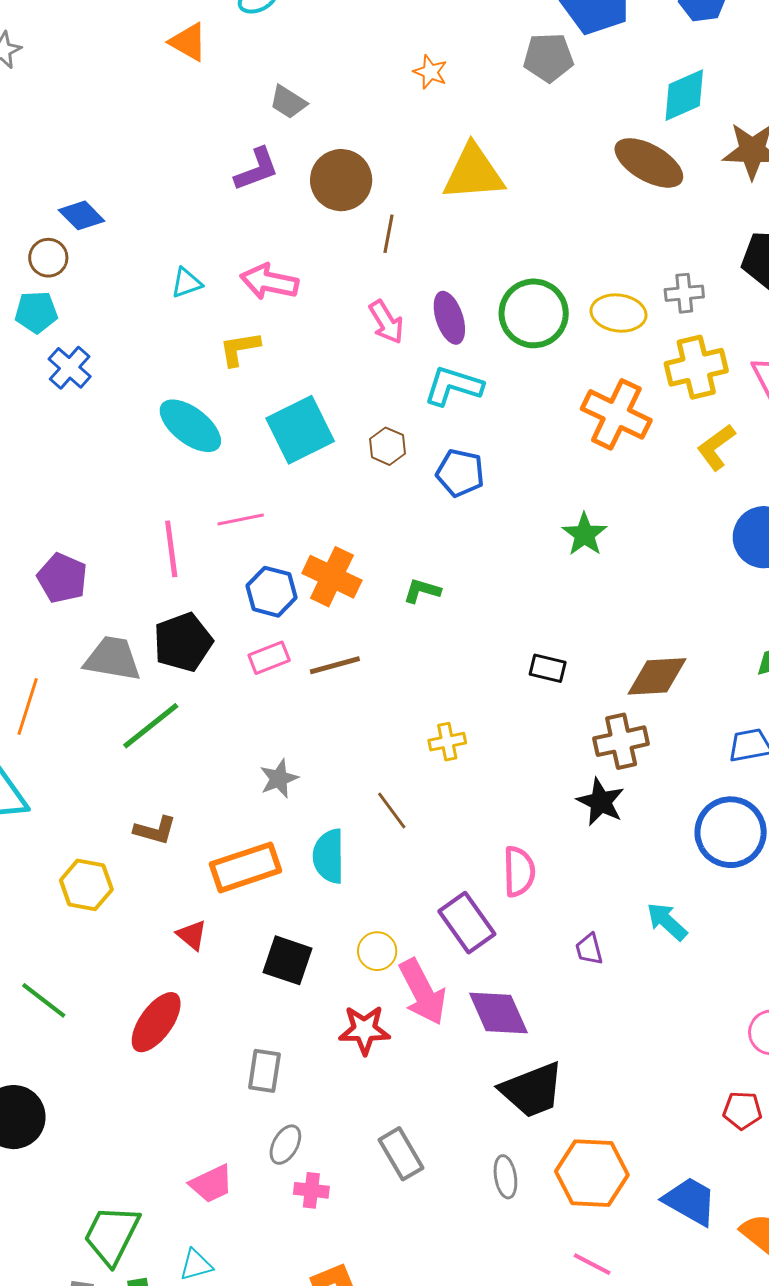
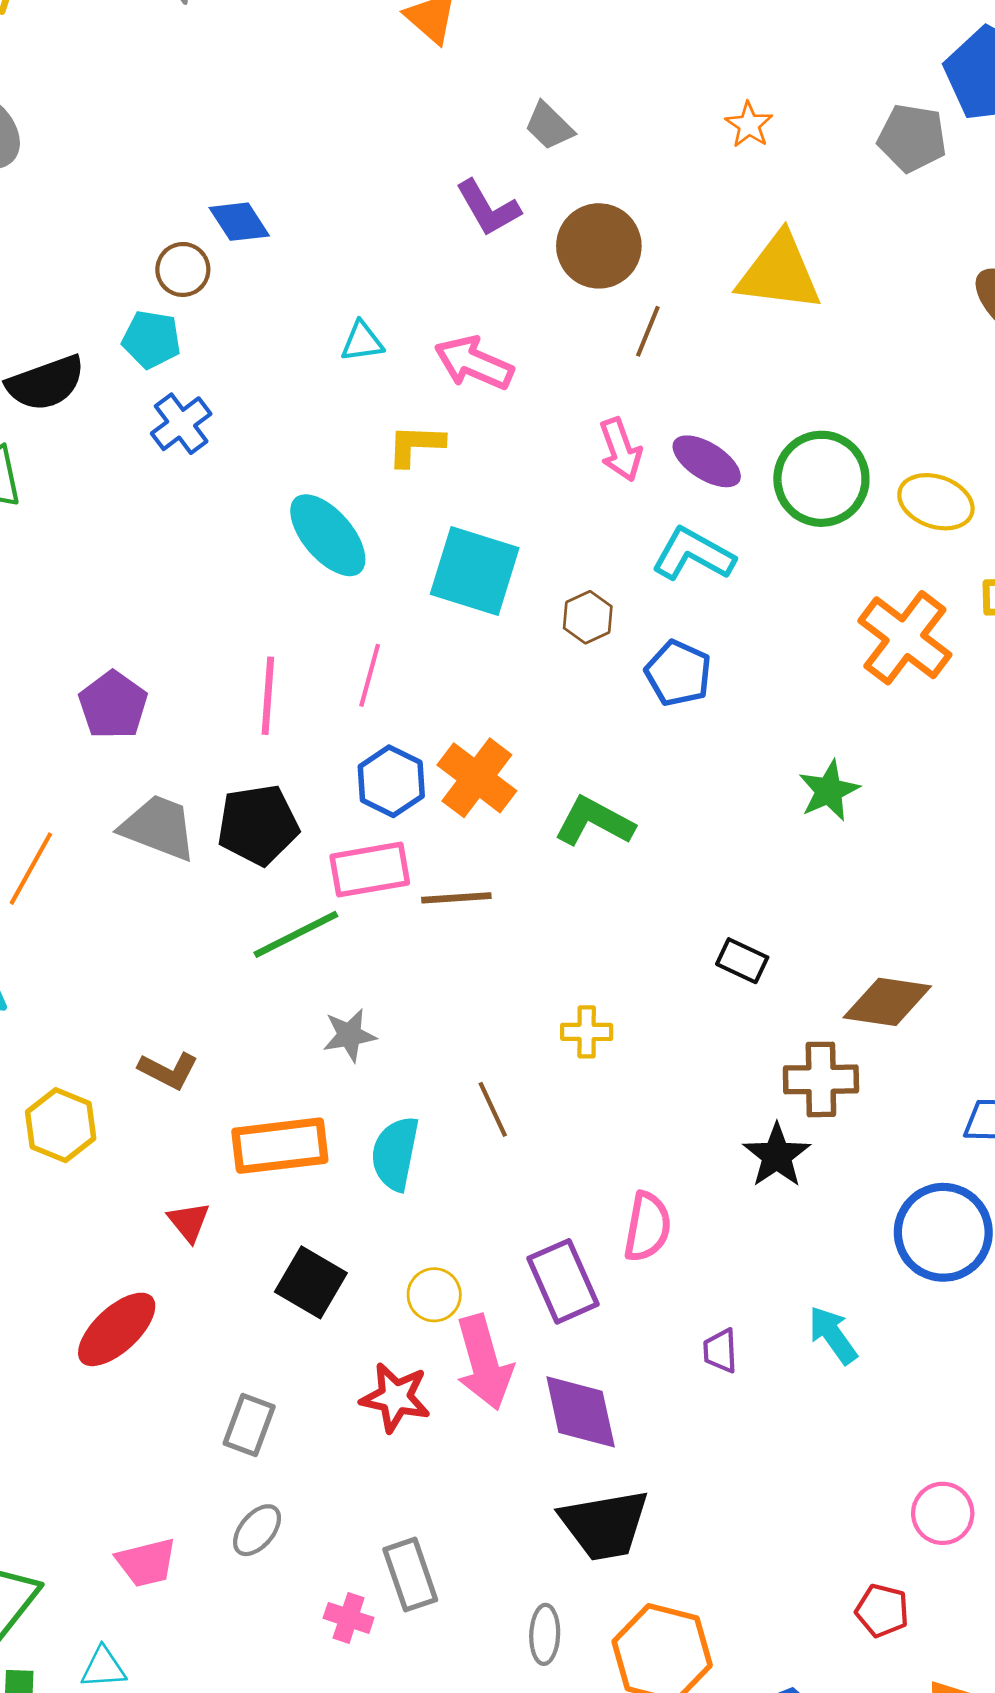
purple L-shape: (257, 169) -> (488, 208), turned 69
purple ellipse: (449, 318) -> (707, 461), turned -51
cyan square: (300, 430) -> (475, 571), turned 32
pink line: (241, 519) -> (370, 675), turned -75
green L-shape: (422, 591) -> (594, 822), size x1.5
pink rectangle: (269, 658) -> (370, 870), size x1.4
green line: (151, 726) -> (296, 934), moved
pink cross: (311, 1190) -> (349, 1618), moved

